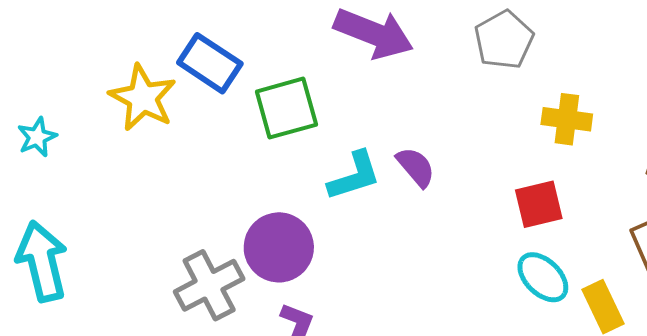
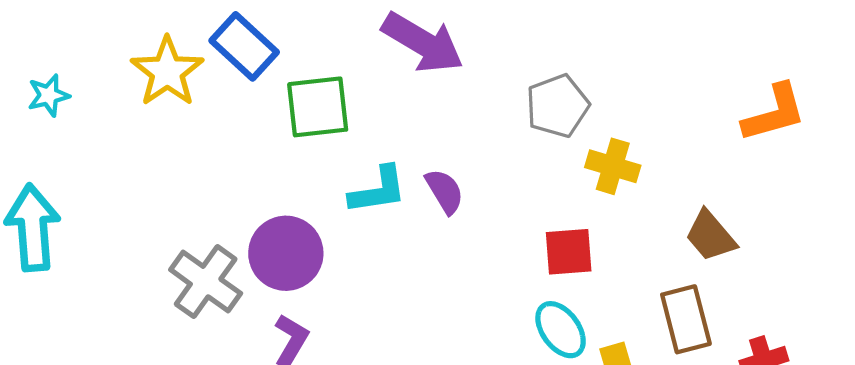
gray pentagon: (504, 40) -> (557, 106), moved
gray cross: (209, 285) -> (206, 282), turned -36

